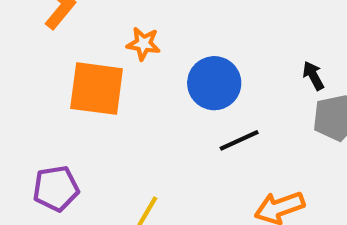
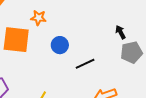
blue circle: (214, 83) -> (60, 45), moved, size x0.7

